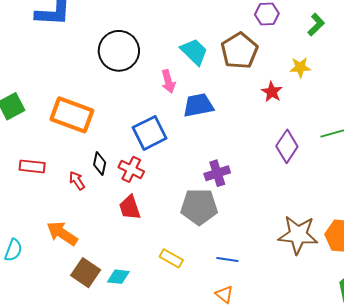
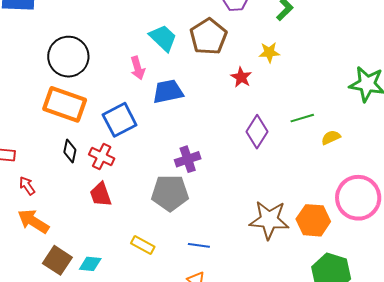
black circle: (119, 51) -> (68, 57), moved
orange rectangle: (72, 115) -> (65, 104), moved
red arrow: (77, 181) -> (27, 186), moved

